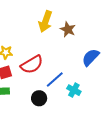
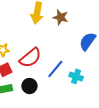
black circle: (39, 98) -> (29, 86), moved

